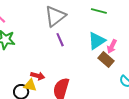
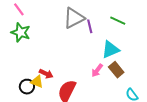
purple line: (60, 40) -> (90, 26), moved
pink arrow: (112, 46) -> (97, 70), moved

